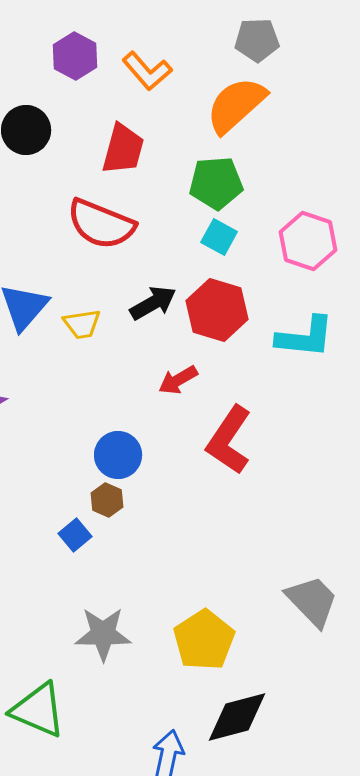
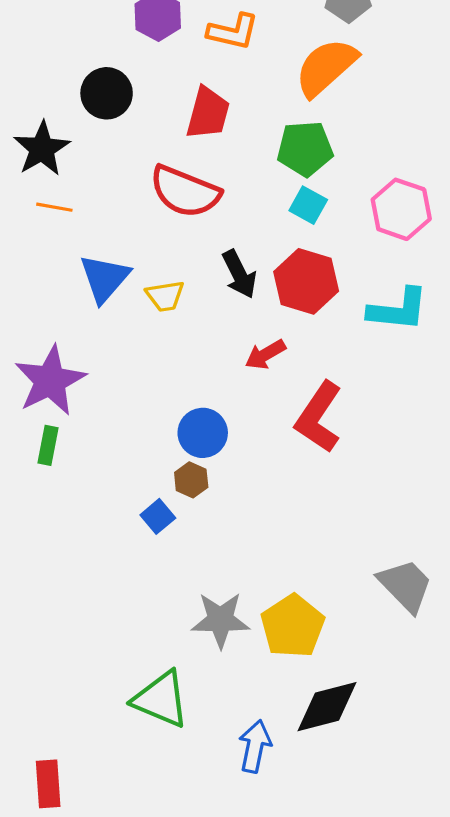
orange L-shape: (147, 71) -> (233, 32), turned -36
black arrow: (153, 303) -> (239, 274), turned 93
gray star: (103, 634) -> (220, 620), moved
green triangle: (38, 710) -> (161, 699), moved

